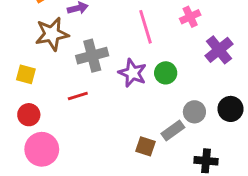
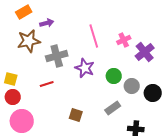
pink cross: (190, 17) -> (124, 40), moved
green circle: (166, 73) -> (114, 76), moved
yellow square: (26, 74) -> (11, 79), moved
gray circle: (194, 112) -> (132, 86), moved
brown square: (145, 146) -> (76, 115), moved

